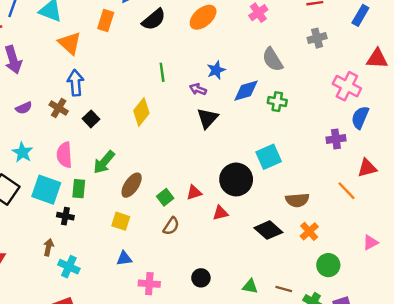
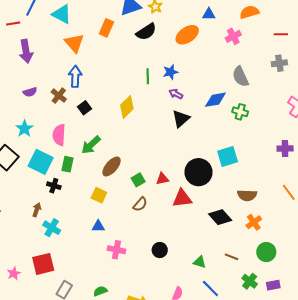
blue star: (216, 70) -> (170, 72), moved
red triangle: (220, 213) -> (182, 198), size x1.5
brown line: (284, 289) -> (231, 257), moved

